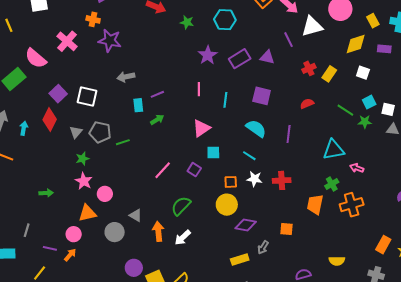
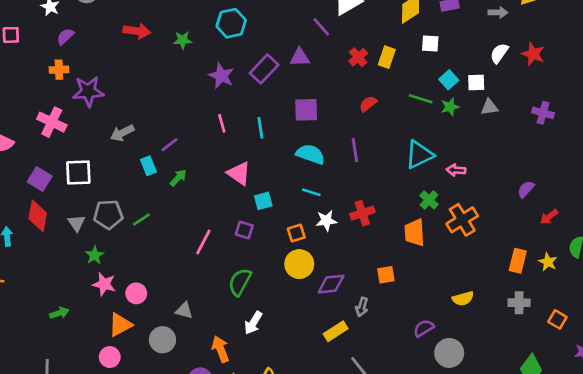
pink cross: (67, 41) -> (52, 122), moved
pink triangle: (201, 128) -> (239, 173), turned -36
orange arrow: (158, 231) -> (220, 349), moved

